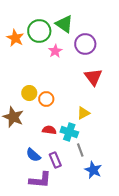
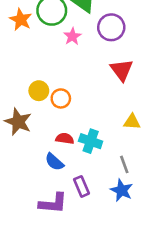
yellow triangle: (83, 113) -> (132, 122), moved, turned 32
gray line: (80, 150) -> (124, 164), moved
blue semicircle: (33, 155) -> (54, 162), moved
purple rectangle: (55, 160) -> (81, 186), moved

